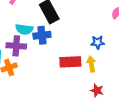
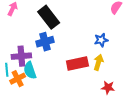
cyan semicircle: (24, 29) -> (30, 70), moved, turned 72
yellow arrow: (91, 64) -> (98, 62), turned 35

